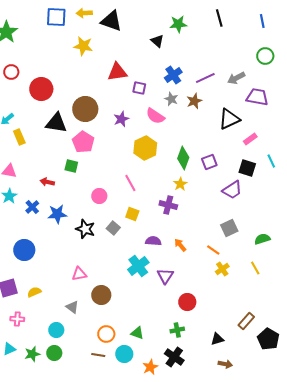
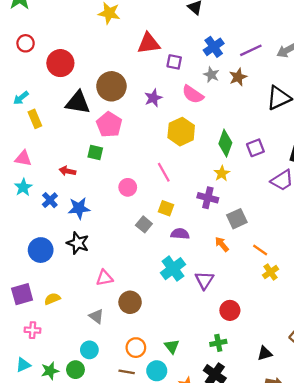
gray square: (229, 228) -> (237, 219), moved
black star: (85, 229) -> (78, 243), moved
purple semicircle: (153, 241) -> (180, 234), moved
cyan circle: (56, 330) -> (89, 350), moved
green triangle: (137, 333) -> (172, 346), turned 32

